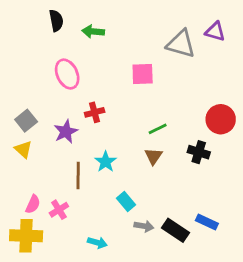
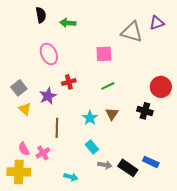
purple triangle: (215, 32) -> (157, 23), turned -35
green line: (158, 129) -> (108, 86), moved
yellow triangle: (23, 149) -> (25, 109), moved
cyan star: (106, 162) -> (90, 118), moved
pink semicircle: (33, 204) -> (24, 149), turned 128

